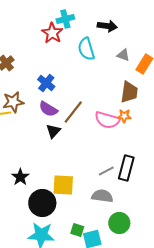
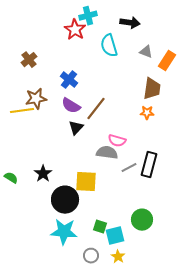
pink semicircle: (107, 120) -> (117, 141), moved, size x0.7
gray semicircle: (102, 196) -> (107, 153), moved

